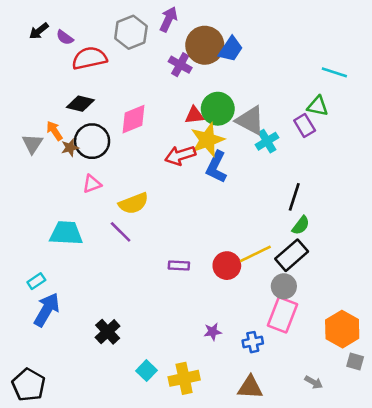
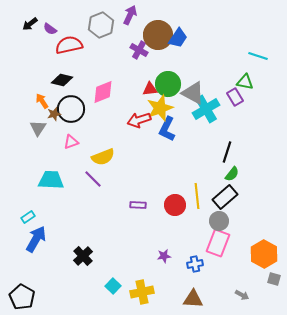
cyan cross: (267, 141) -> (206, 109), size x1.5
gray triangle: (32, 144) -> (38, 128), moved
yellow line: (255, 254) -> (197, 196), turned -70

